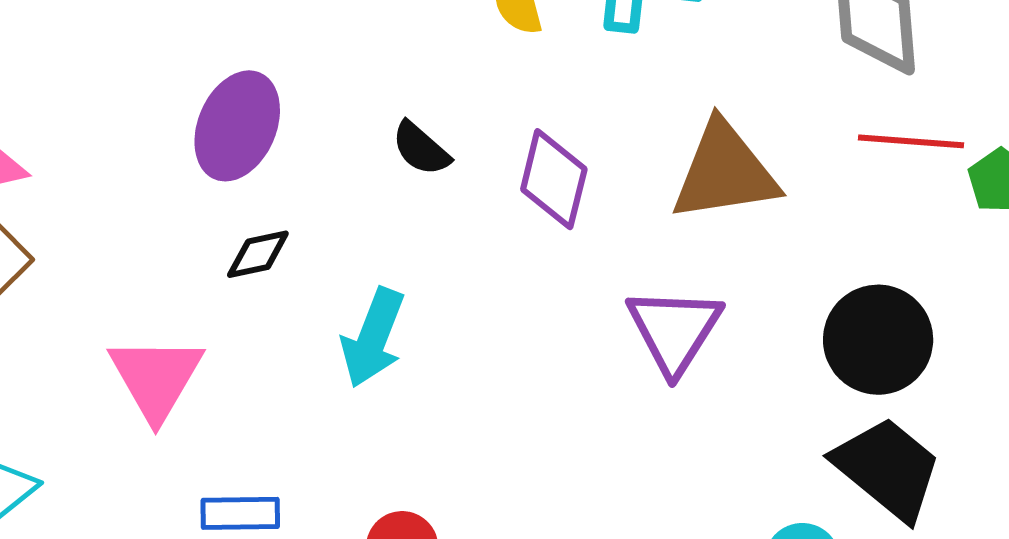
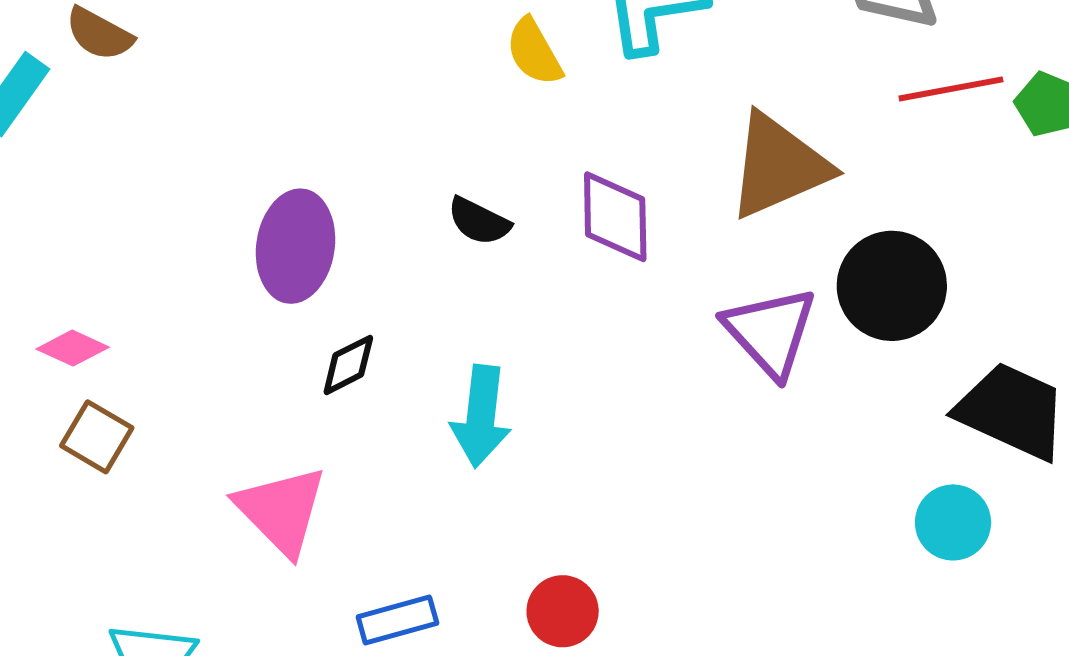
black circle: (878, 340) -> (892, 286), moved

